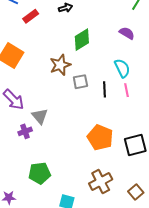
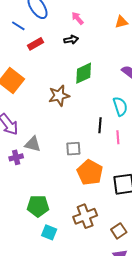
gray square: (80, 82) -> (73, 149), moved
pink line: (127, 90) -> (118, 137), moved
gray triangle: (40, 116) -> (33, 144), turned -42
green pentagon: (40, 173) -> (38, 206), moved

